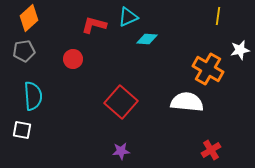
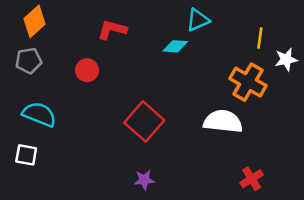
yellow line: (218, 16) -> (260, 38), moved
cyan triangle: (128, 17) -> (198, 20), moved
cyan semicircle: (33, 96) -> (39, 114), turned -64

